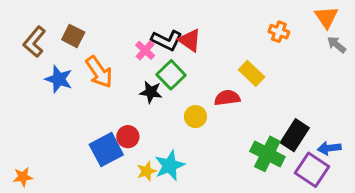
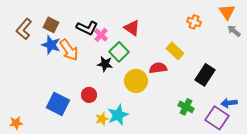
black L-shape: (167, 40) -> (87, 28), moved
blue star: (59, 79) -> (51, 45), moved
yellow circle: (195, 117) -> (136, 81), size x1.5
black rectangle: (295, 135) -> (205, 75), moved
blue square: (106, 150) -> (58, 104), moved, turned -35
green cross: (267, 154) -> (186, 107), size x0.7

